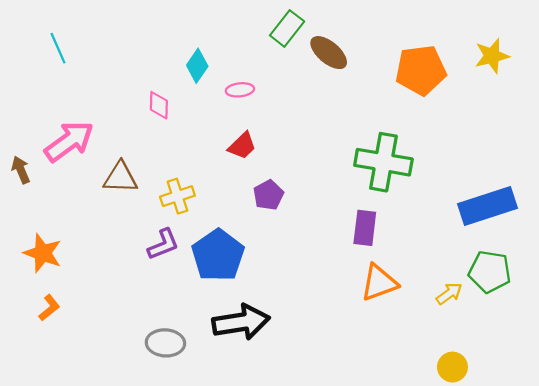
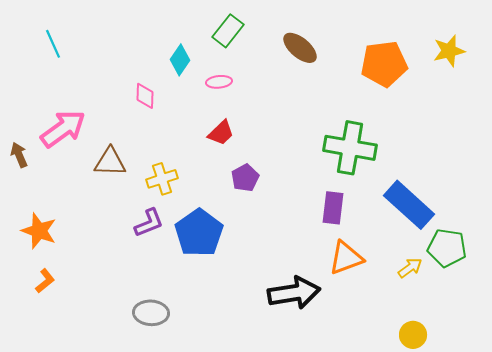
green rectangle: (287, 28) -> (228, 31), moved
blue rectangle: (488, 206) -> (409, 205), moved, turned 60
black arrow: (241, 322) -> (294, 293), moved

